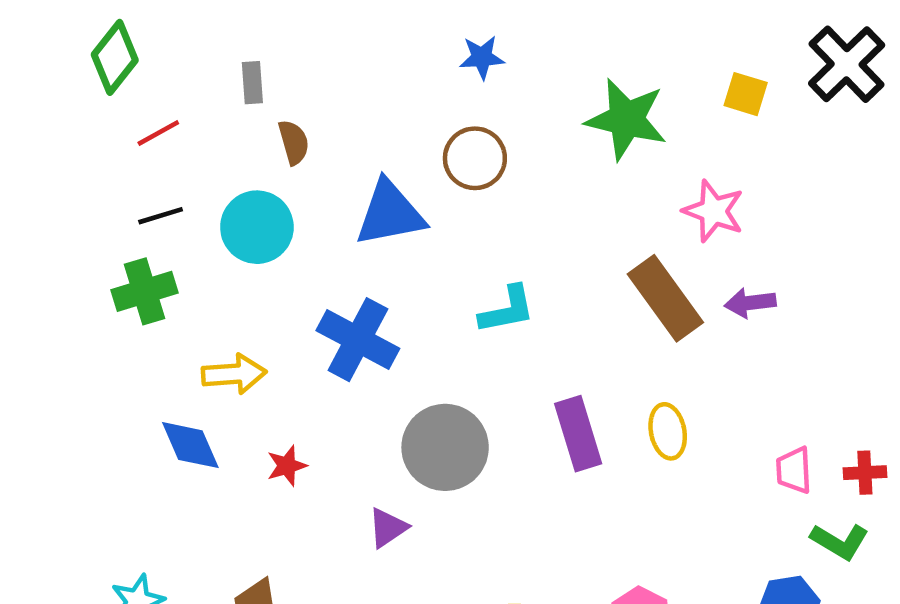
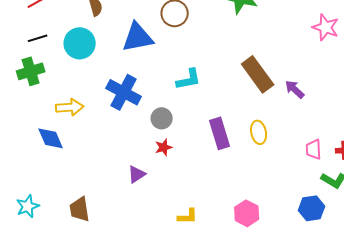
pink star: (714, 211) -> (326, 27), moved
purple arrow: (750, 303) -> (295, 89), moved, turned 50
gray circle: (445, 447) -> (162, 118), moved, size x0.6
red star: (287, 466) -> (164, 147), moved

